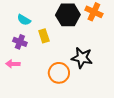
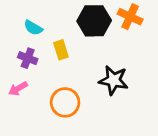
pink arrow: (13, 64) -> (18, 89), turned -32
orange circle: (59, 73) -> (65, 102), moved

